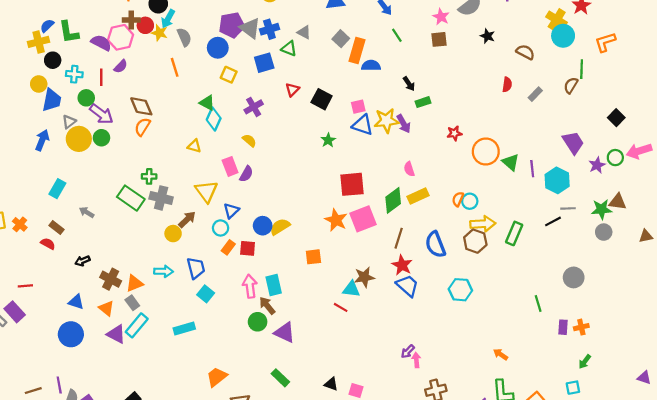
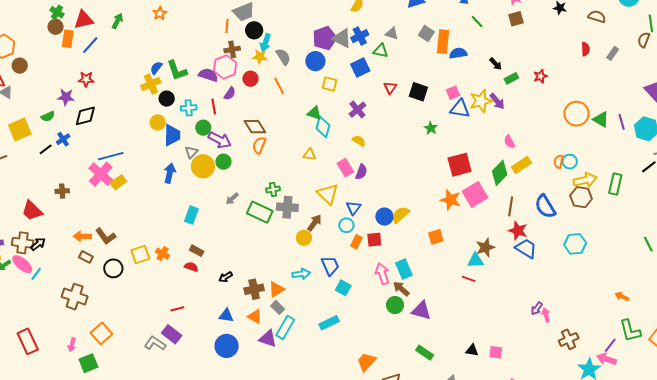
red circle: (145, 25) -> (250, 79), moved
red star: (454, 133) -> (540, 76), moved
gray arrow: (87, 212) -> (232, 199), moved, turned -64
brown cross: (111, 279) -> (254, 289), turned -30

